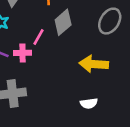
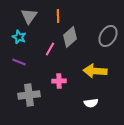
pink cross: (23, 53) -> (59, 81), moved

